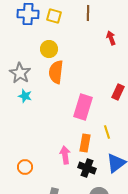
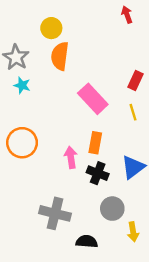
pink rectangle: (83, 107) -> (93, 99), turned -60
yellow line: (107, 132) -> (133, 112), moved
orange circle: (25, 167) -> (22, 143), moved, size x1.6

